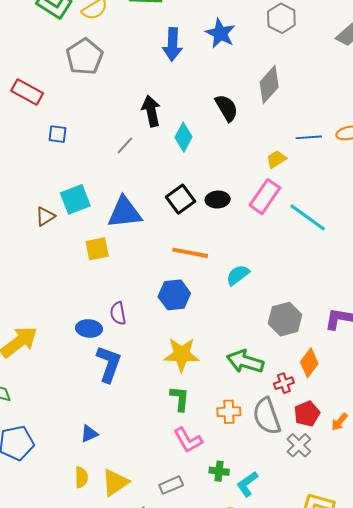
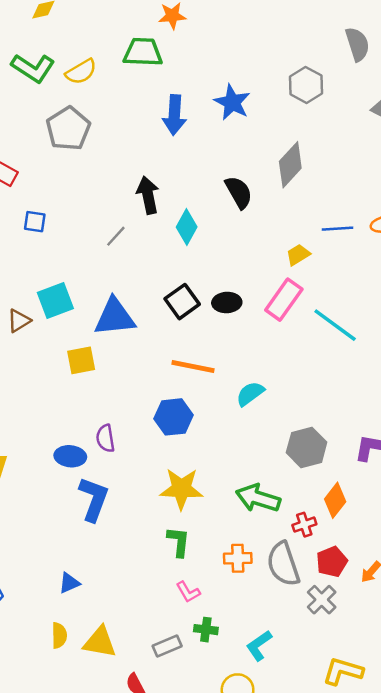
pink L-shape: (188, 440) -> (188, 592), size x0.7
green cross: (219, 471) -> (206, 630), moved
yellow triangle: (115, 482) -> (100, 642), turned 44

